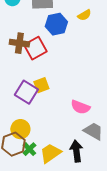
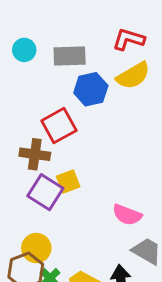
yellow semicircle: (84, 15) -> (133, 76), size x1.6
brown cross: (19, 43) -> (35, 154), moved

